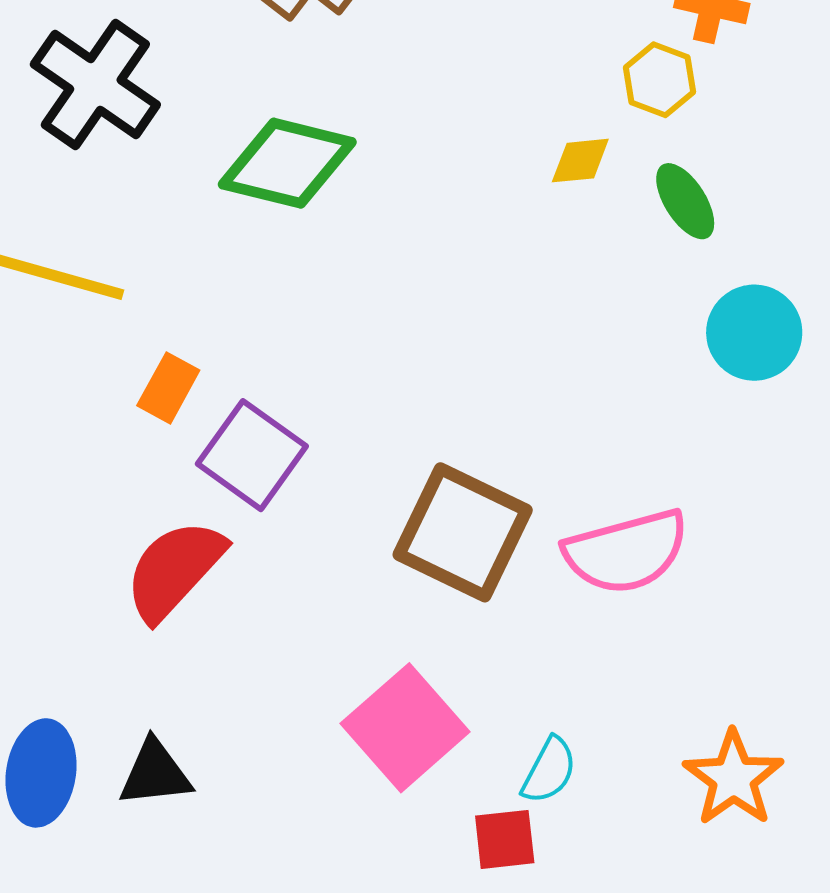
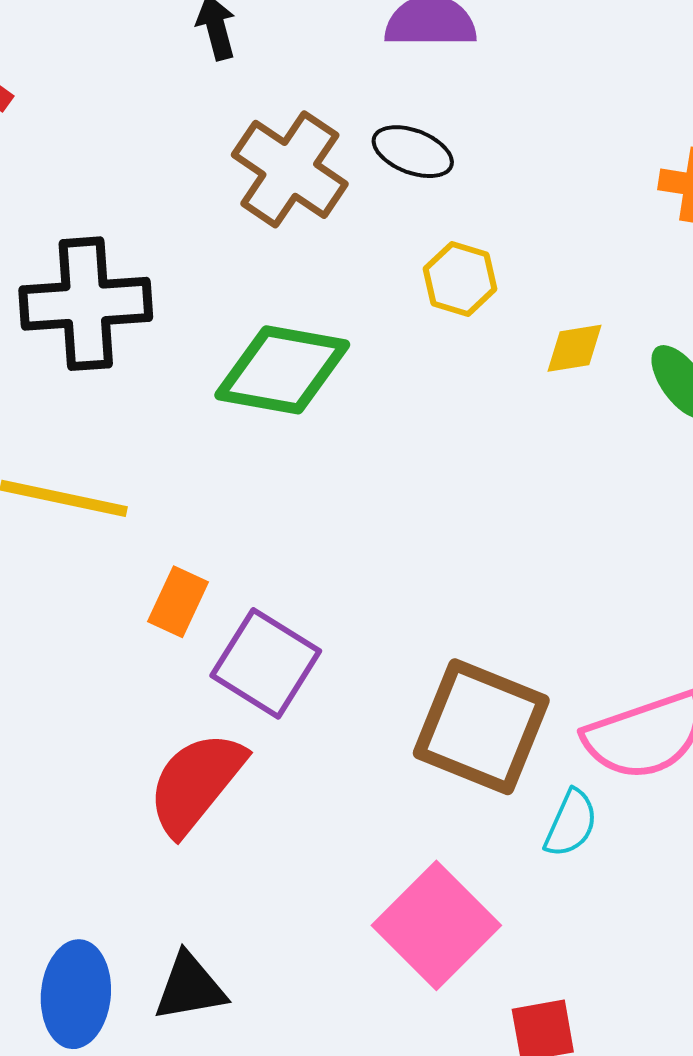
yellow hexagon: (659, 80) -> (460, 279), moved
black cross: (95, 85) -> (86, 304), turned -35
cyan semicircle: (549, 770) -> (571, 823), moved

